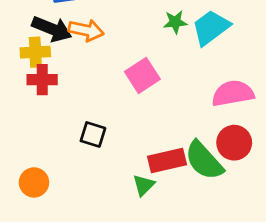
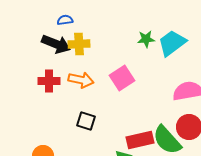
orange arrow: (86, 30) -> (81, 80), moved
yellow cross: (35, 52) -> (79, 44), moved

